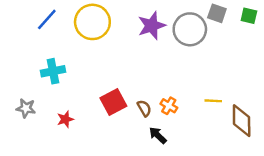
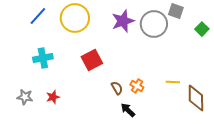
green square: (249, 16) -> (202, 29), moved, turned 32
red square: (113, 102) -> (92, 60), moved
gray star: (26, 108) -> (25, 97), moved

